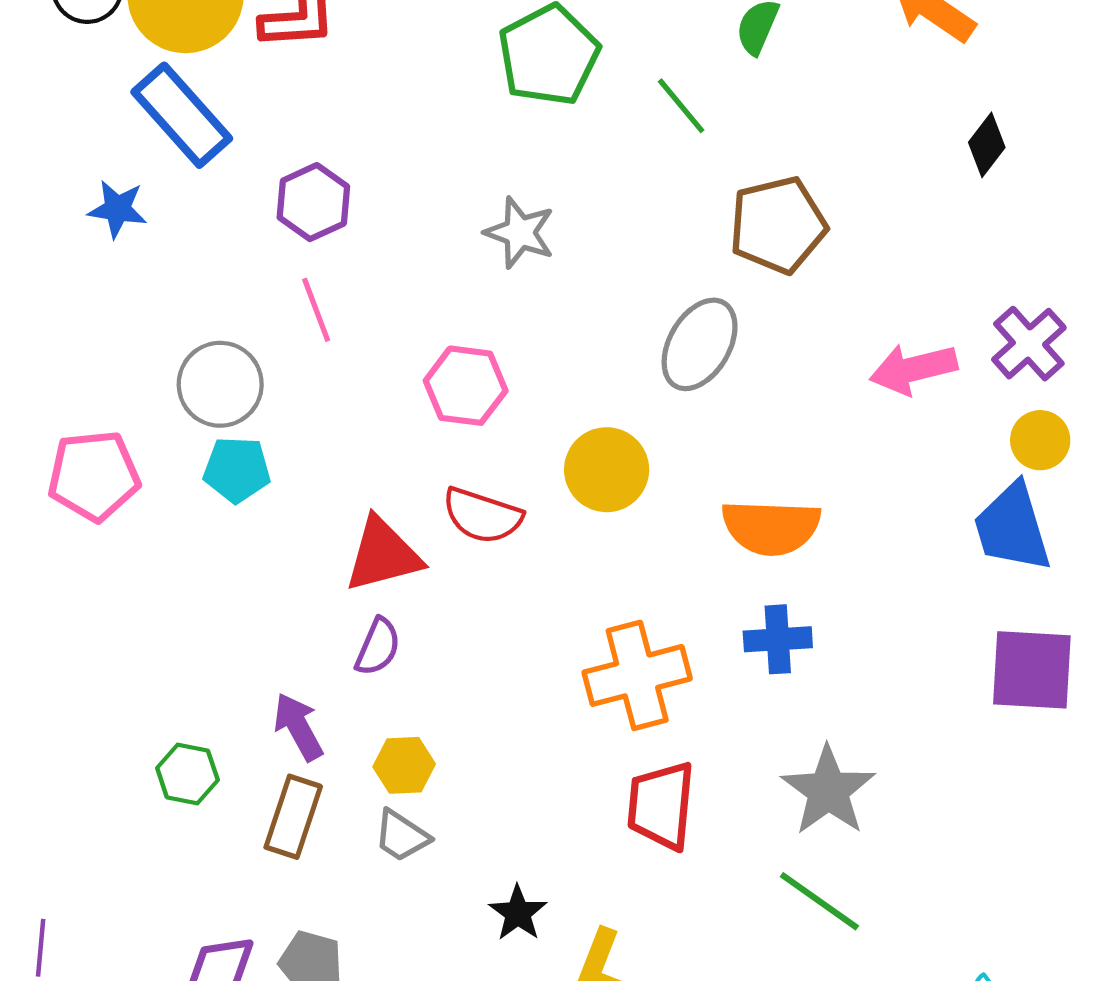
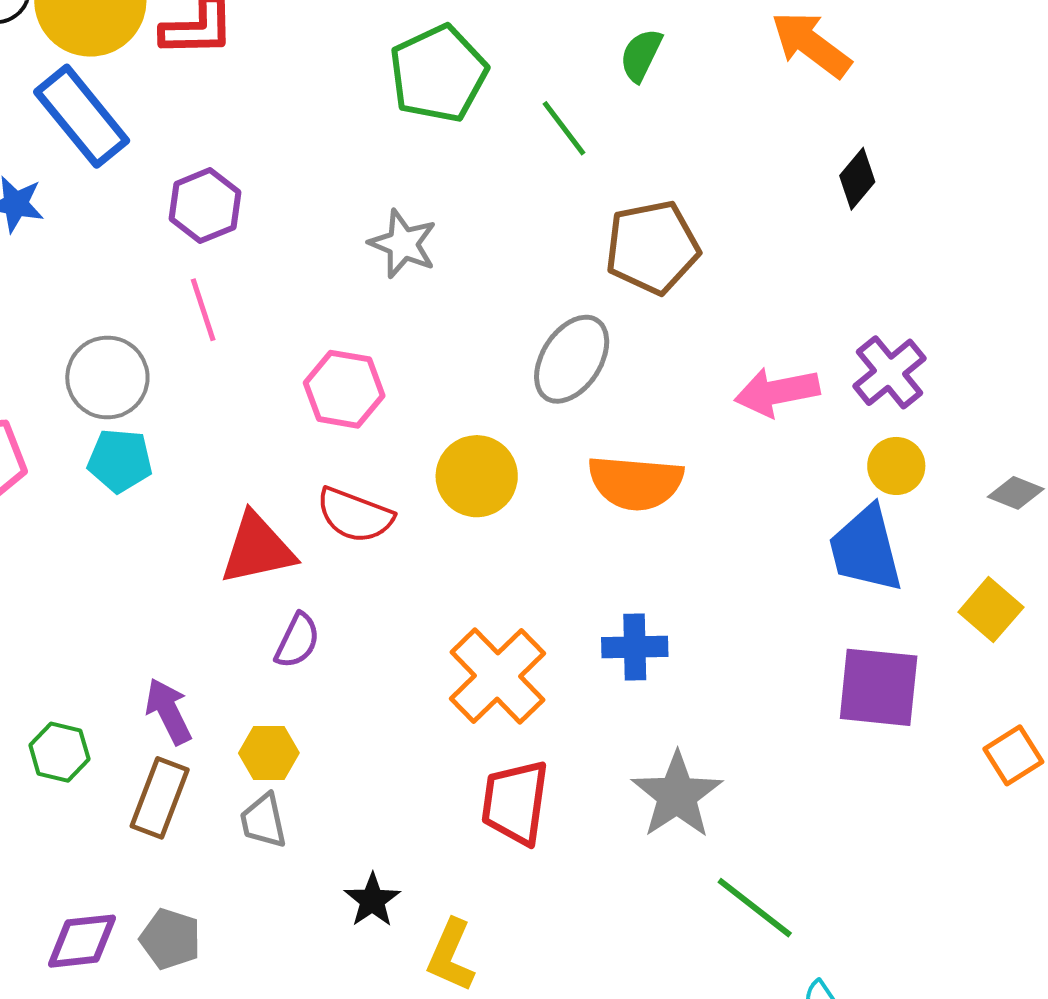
orange semicircle: (771, 527) -> (636, 483), moved
purple semicircle: (378, 647) -> (297, 641), moved
orange cross: (637, 675) -> (497, 676), turned -32
gray trapezoid: (402, 836) -> (263, 821), turned 42
green line: (819, 901) -> (755, 908), moved

